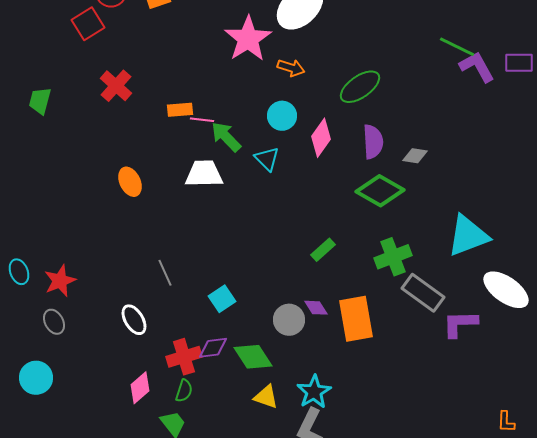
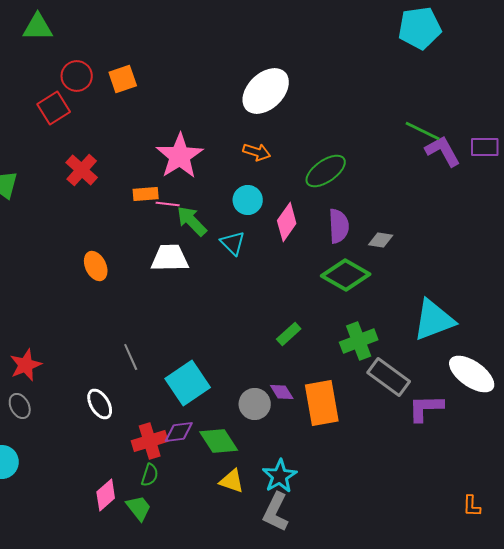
pink star: (248, 39) -> (180, 156), moved
cyan square: (222, 299) -> (188, 383), size x1.6
pink diamond: (140, 388) -> (106, 495), moved

